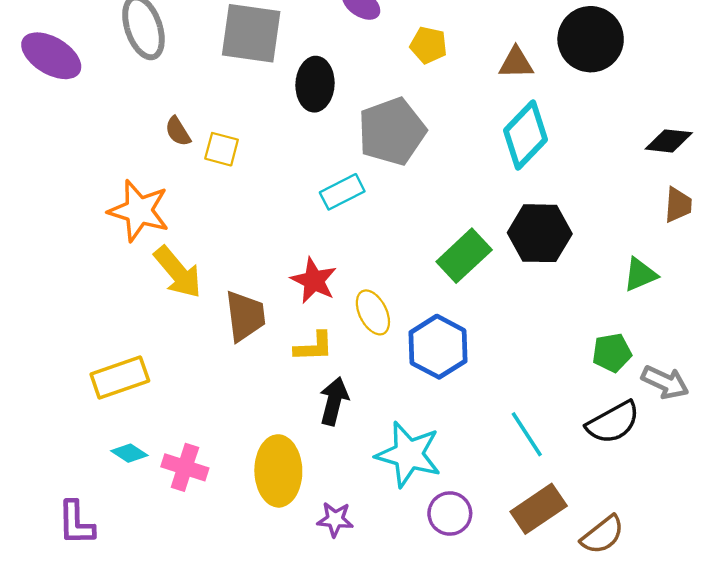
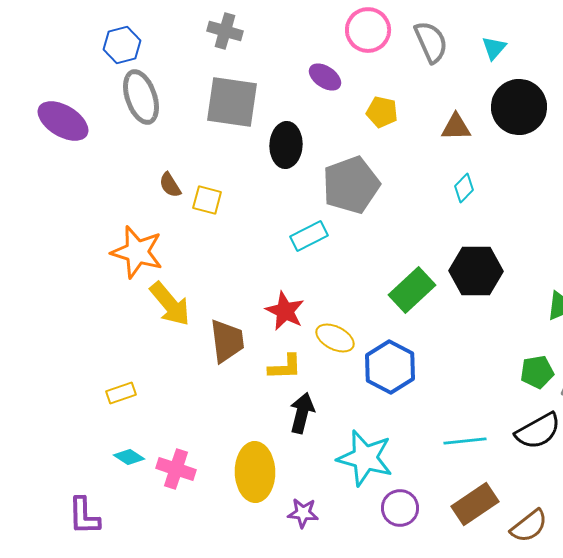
cyan diamond: (526, 135) -> (464, 188), size x0.5
yellow ellipse: (373, 312) -> (335, 338), turned -36
yellow rectangle: (120, 377) -> (121, 393), size x0.6
cyan line: (527, 434) -> (465, 441), turned -63

